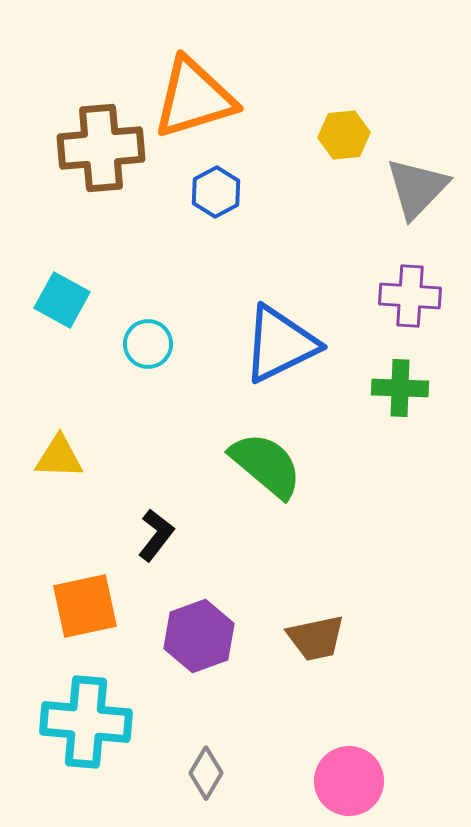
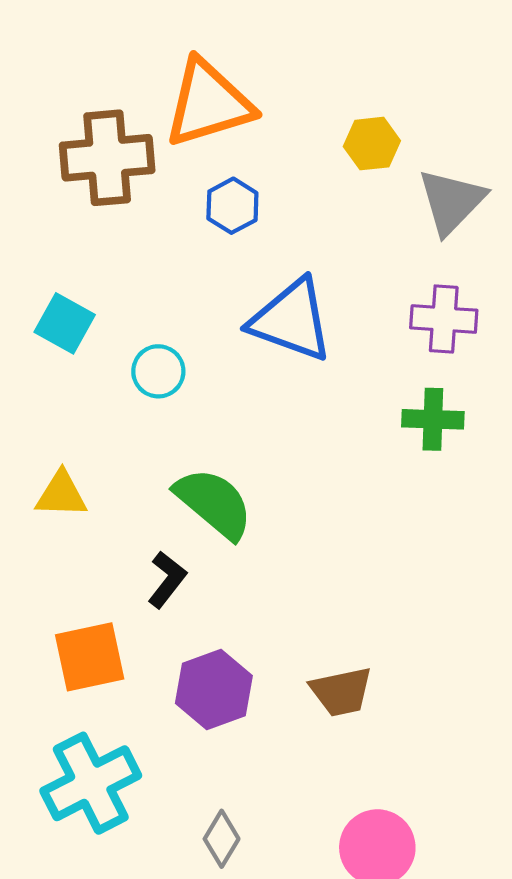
blue triangle: (280, 344) -> (291, 320), moved, turned 46
green semicircle: (266, 465) -> (214, 503), moved
cyan cross: (86, 722) -> (91, 783), turned -32

